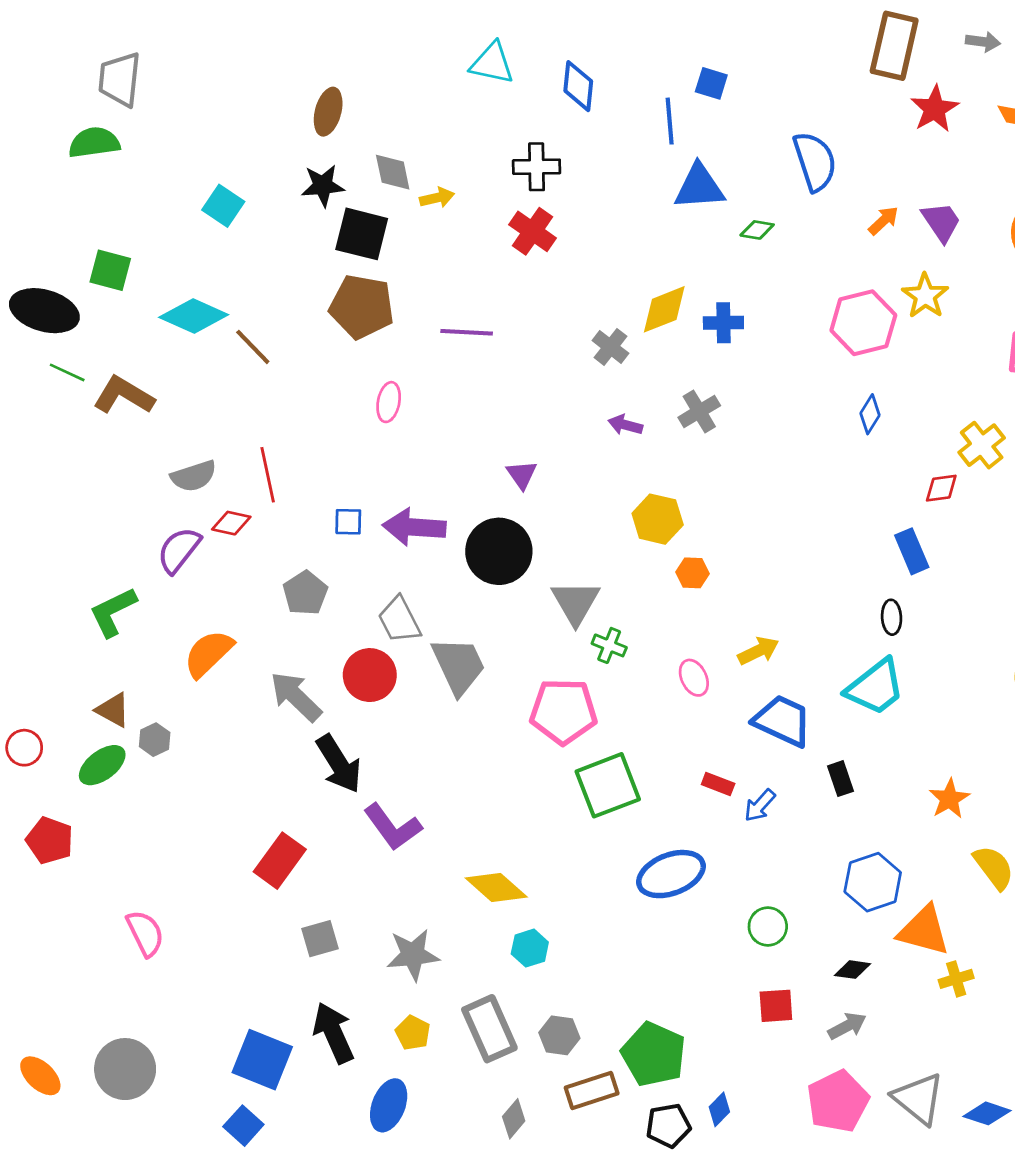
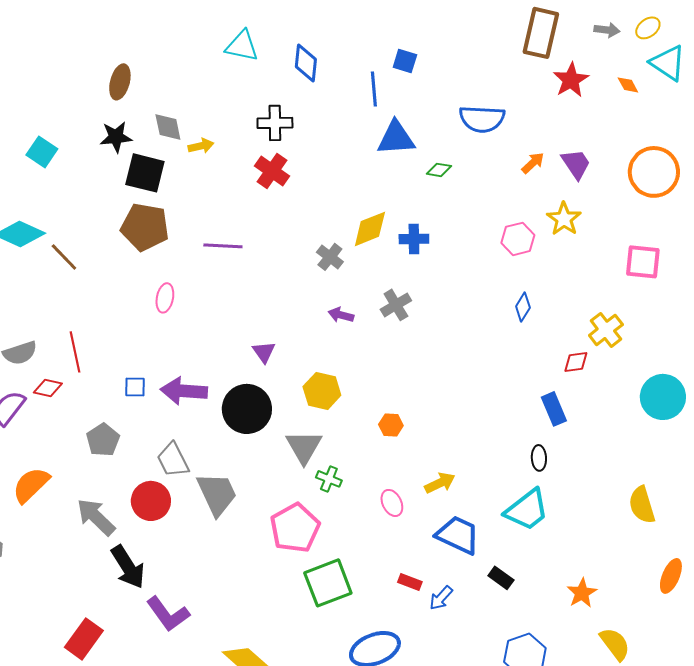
blue semicircle: (815, 161) -> (482, 119), turned 111
pink hexagon: (863, 323) -> (518, 239), size x0.7
yellow hexagon: (658, 519) -> (322, 391), moved
pink pentagon: (563, 711) -> (295, 528), turned -30
black rectangle: (840, 779) -> (501, 578), turned -35

